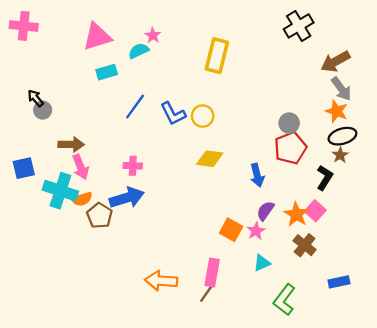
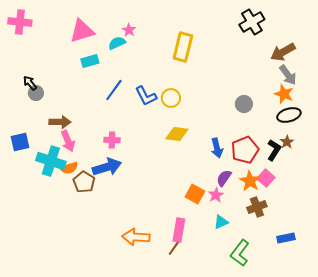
red pentagon: (290, 148) -> (245, 150), moved
brown star: (340, 155) -> (287, 142), moved
brown cross: (305, 245) -> (257, 207), turned 30

